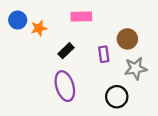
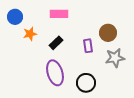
pink rectangle: (81, 17) -> (59, 14), moved
orange star: (39, 28) -> (30, 34), moved
black circle: (117, 97) -> (86, 83), moved

